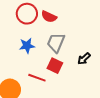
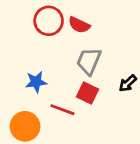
blue star: (27, 46) -> (36, 82), moved

